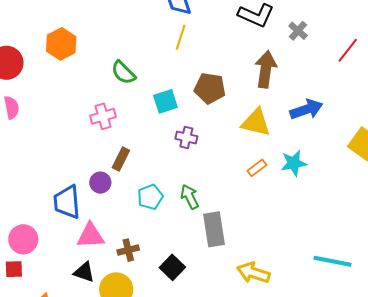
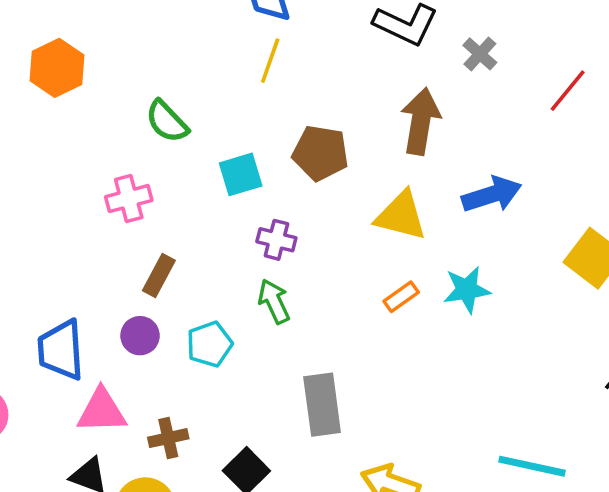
purple circle: (100, 183) -> (140, 336), moved
green arrow: (190, 197) -> (274, 301), moved

